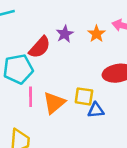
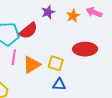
red semicircle: (40, 47) -> (29, 31), moved
blue triangle: (96, 110) -> (59, 84), moved

